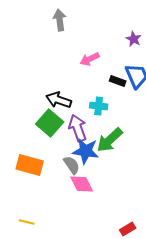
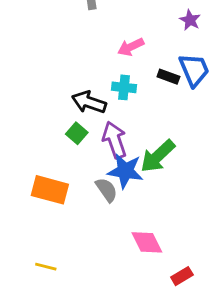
cyan cross: (99, 106) -> (124, 87), moved
green square: (50, 123) -> (77, 133), size x0.6
pink diamond: (82, 184) -> (147, 242), moved

